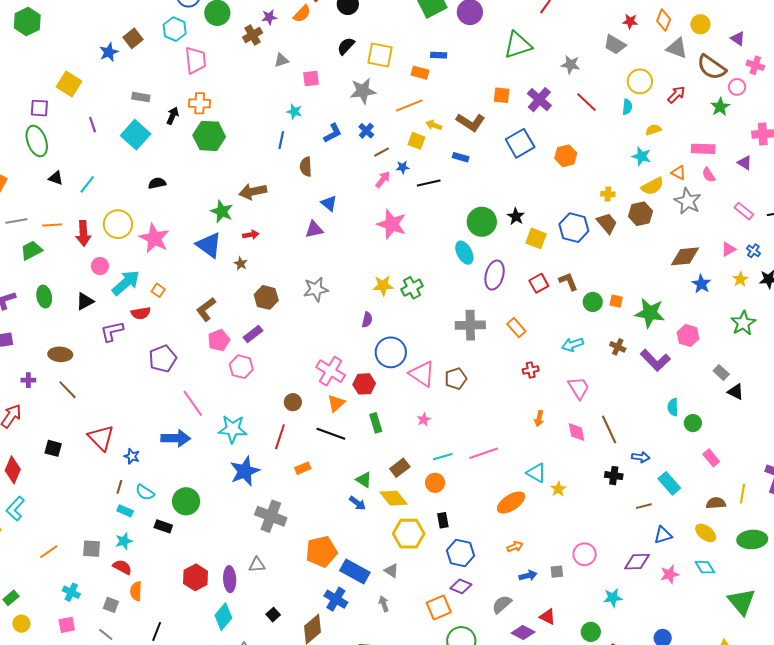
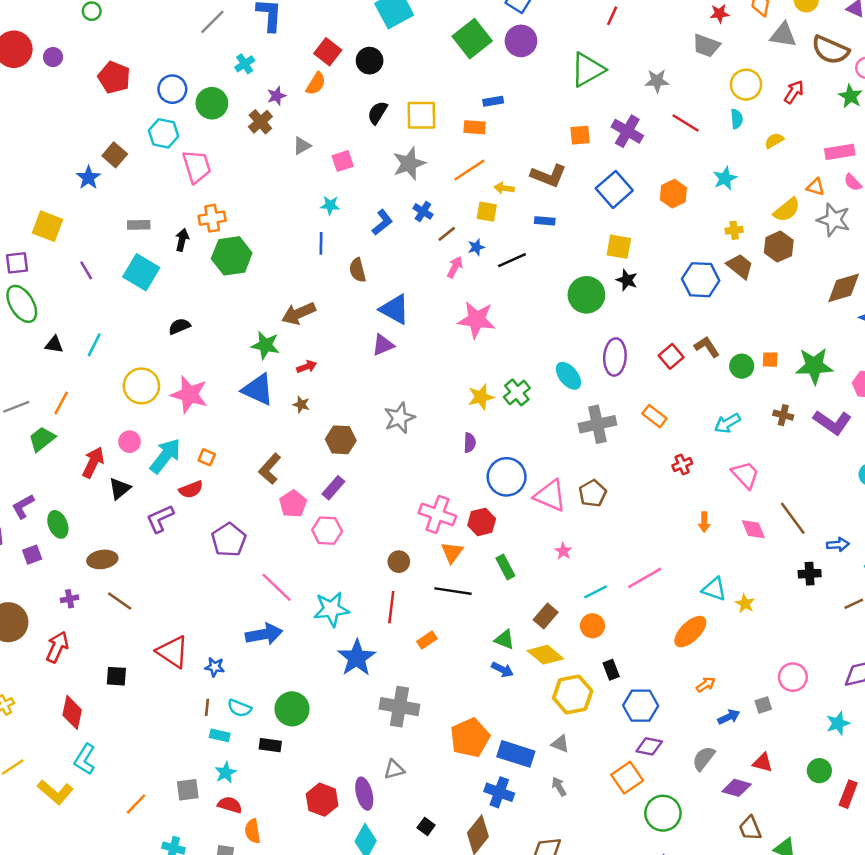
cyan star: (641, 156) -> (725, 178), moved, turned -30
blue triangle: (329, 203) -> (395, 309), size x1.5
orange line: (52, 225) -> (61, 403), turned -48
red arrow: (83, 233) -> (93, 462), moved, turned -140
yellow square: (536, 238) -> (619, 247), moved
cyan ellipse: (464, 253) -> (568, 376), moved
green ellipse: (44, 297) -> (58, 524), moved

